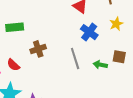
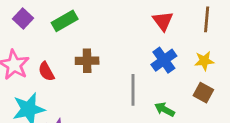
green rectangle: (15, 27) -> (65, 21), turned -42
brown square: (119, 57) -> (203, 93), moved

